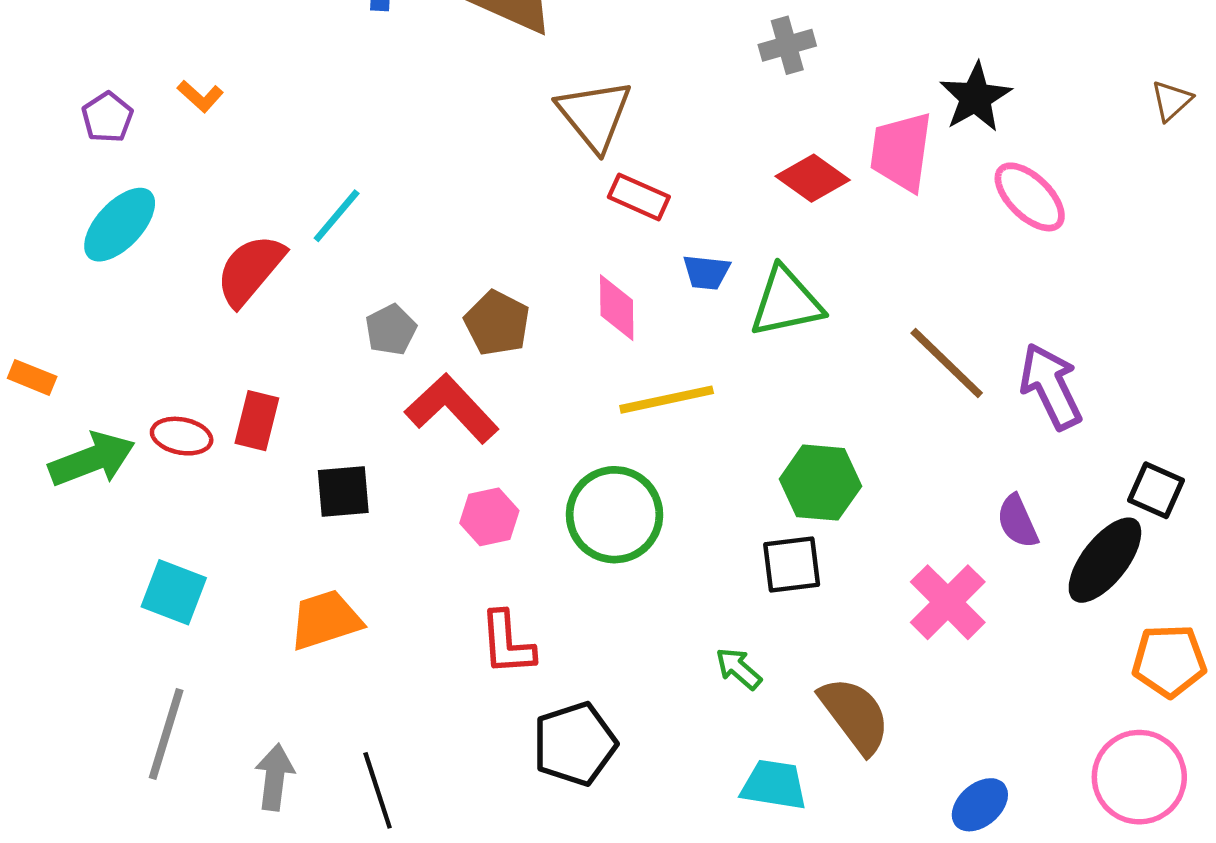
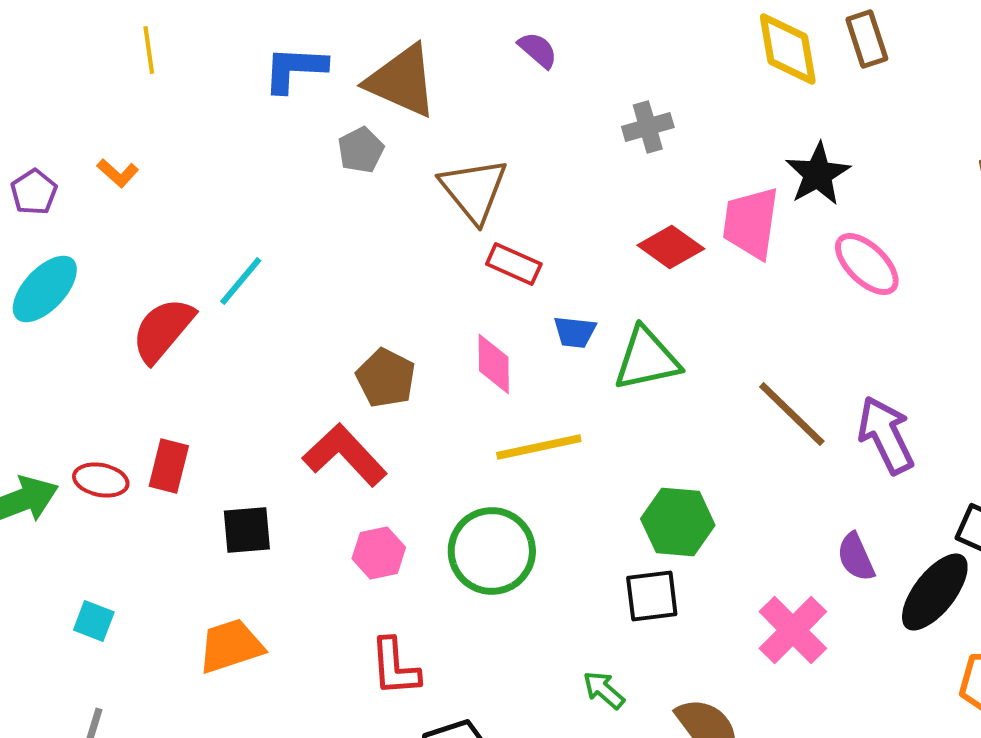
gray pentagon: (391, 330) -> (361, 150), moved
cyan square: (174, 592) -> (94, 621), size x0.7

